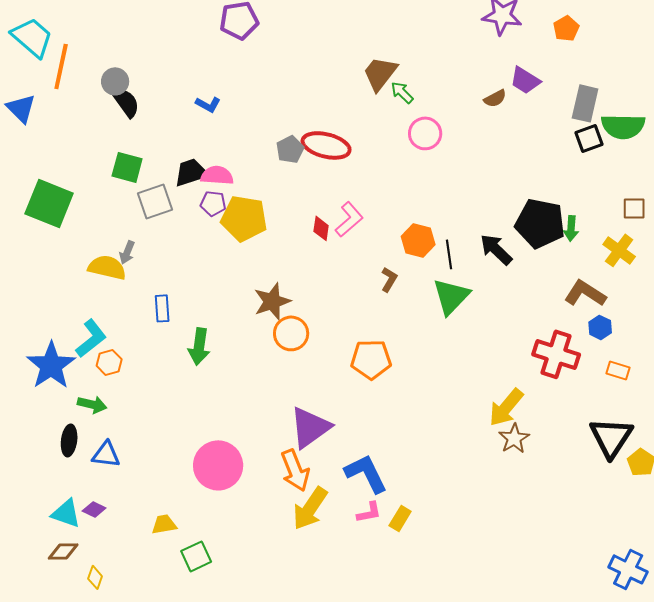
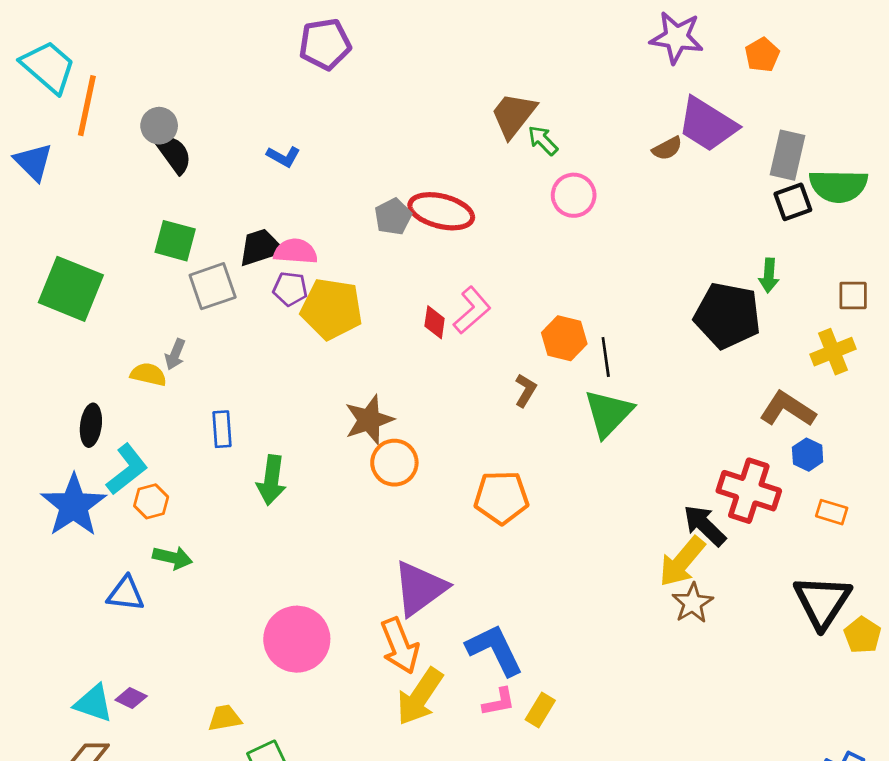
purple trapezoid: (525, 80) -> (707, 124), size x1.5
green arrow: (571, 228) -> (769, 275), moved
black arrow: (496, 249) -> (705, 525), moved
yellow cross: (619, 250) -> (833, 352), turned 32
yellow semicircle: (107, 267) -> (148, 374), size x0.7
green arrow: (92, 404) -> (172, 558), moved
black ellipse: (69, 440) -> (91, 425), moved
blue triangle: (106, 454) -> (126, 594), moved

